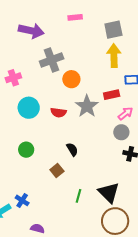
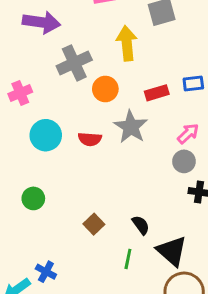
yellow arrow: (114, 56) -> (127, 43), moved
red rectangle: (112, 95) -> (157, 93), moved
black semicircle: (72, 149) -> (141, 225), moved
green circle: (26, 150) -> (33, 198), moved

